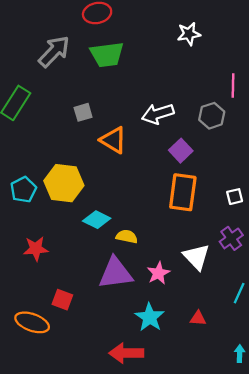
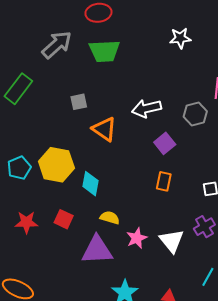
orange rectangle: (183, 192) -> (164, 181), size x0.6
cyan diamond: (97, 220) -> (91, 184), moved, turned 70
pink star: (158, 273) -> (137, 238), moved
red square: (62, 300) -> (64, 219), moved

